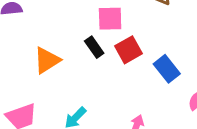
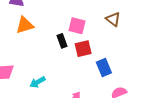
orange triangle: (47, 60) -> (25, 25), moved

